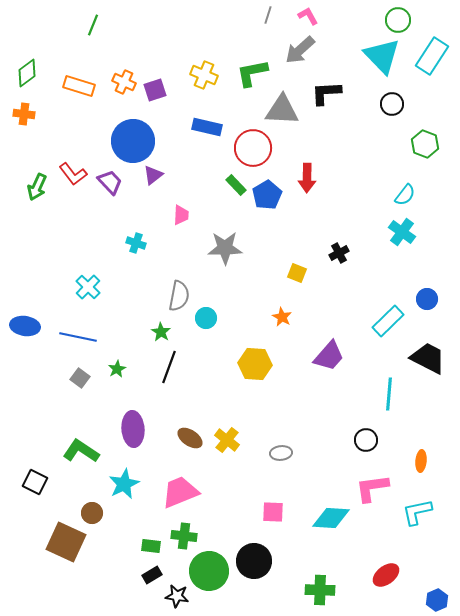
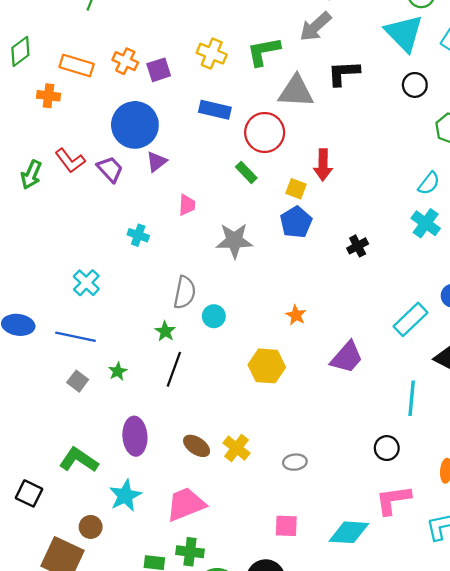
orange cross: (24, 114) -> (48, 96), moved
blue pentagon: (267, 195) -> (296, 222), moved
yellow square: (297, 273) -> (296, 189), moved

